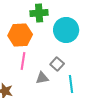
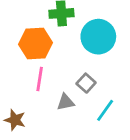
cyan line: (71, 84) -> (105, 110), turned 42

